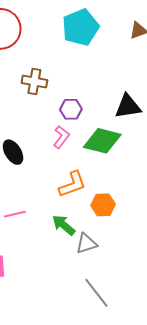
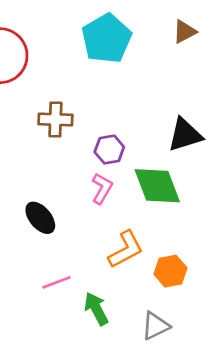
green diamond: (102, 141) -> (157, 186), turned 63
pink line: (15, 214) -> (56, 282), moved
green arrow: (64, 225) -> (96, 309), moved, turned 30

